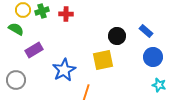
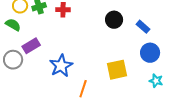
black circle: (117, 36) -> (114, 20), moved
yellow square: (103, 60) -> (117, 70), moved
gray circle: (16, 80) -> (13, 60), moved

